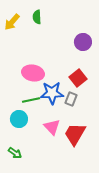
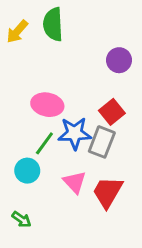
green semicircle: (37, 17) -> (53, 24), size x1.6
gray rectangle: (71, 99) -> (102, 142), size x1.5
green line: (31, 100) -> (44, 143), turned -42

